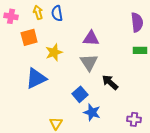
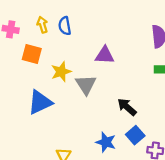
orange square: (29, 37) -> (32, 54), turned 30
gray triangle: (89, 62) -> (86, 85), moved
blue square: (80, 94) -> (135, 135), moved

